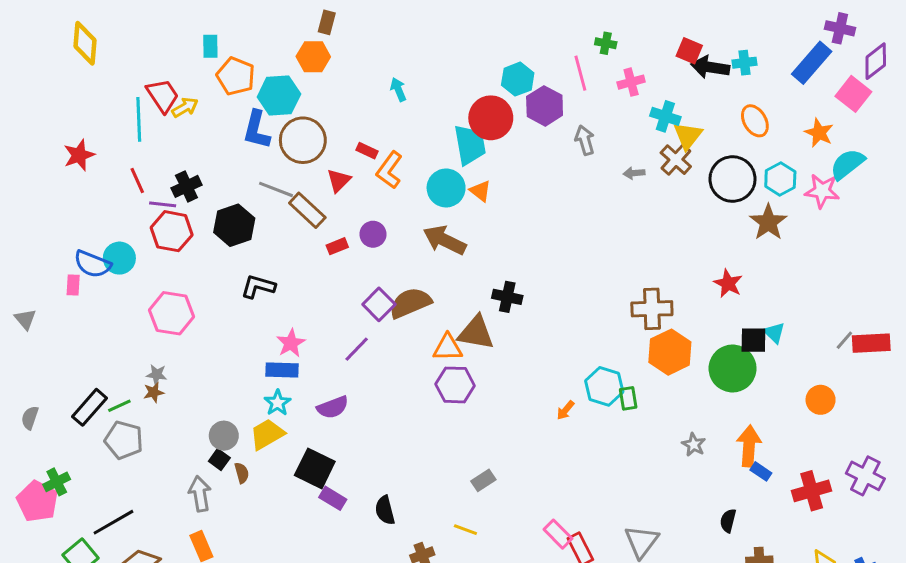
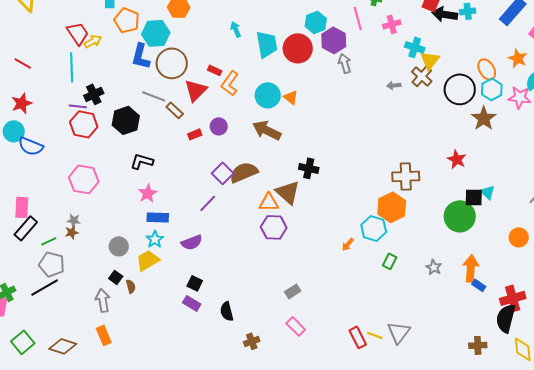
cyan line: (139, 119) -> (72, 67), moved
orange ellipse: (755, 121) -> (487, 69), moved
gray arrow: (585, 140) -> (345, 63), moved
cyan trapezoid: (470, 145) -> (267, 44), moved
red star: (79, 155) -> (22, 103), moved
red line: (137, 181) -> (23, 63), moved, turned -36
red triangle: (339, 181) -> (196, 90), size x1.4
brown rectangle: (307, 210) -> (175, 110), size x0.7
cyan circle: (119, 258) -> (14, 131), moved
pink rectangle: (73, 285) -> (22, 207), moved, size x1.5
brown triangle: (476, 333) -> (288, 192), turned 32
pink star: (291, 343) -> (148, 193), moved
orange hexagon: (670, 352) -> (392, 207), moved
green rectangle: (628, 398) -> (390, 261), moved, turned 35
black rectangle: (90, 407) -> (26, 228), moved
gray circle: (224, 436) -> (119, 246), moved
black square: (315, 468) -> (195, 283), moved, size x0.6
black semicircle: (728, 521) -> (506, 318), moved, size x1.8
black line: (113, 522) -> (45, 287), moved
yellow line: (465, 530) -> (375, 335), moved
pink rectangle: (558, 534) -> (296, 326), moved

